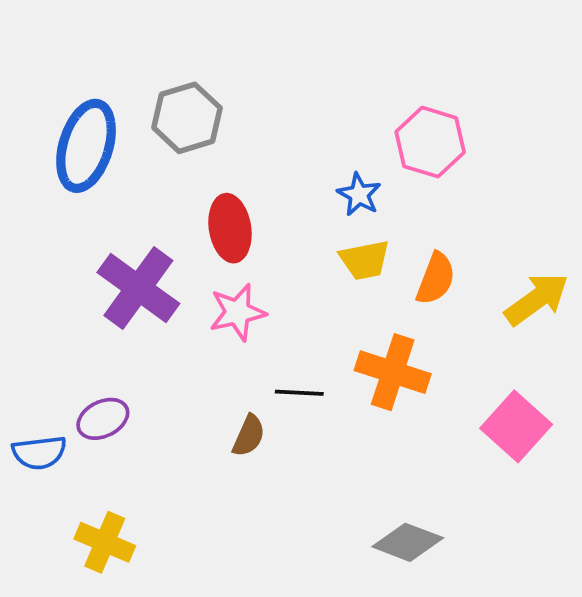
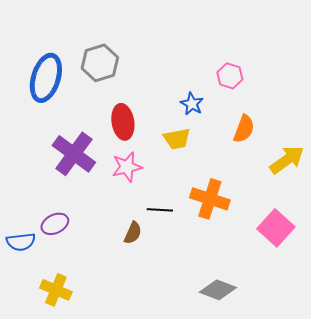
pink hexagon: (430, 142) -> (230, 76), size x0.7
yellow trapezoid: (365, 260) -> (177, 139), moved
orange semicircle: (436, 279) -> (244, 129), moved

